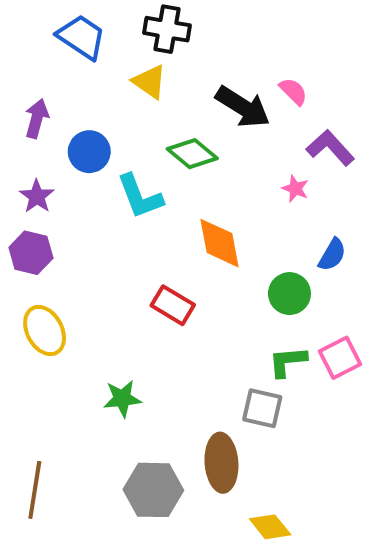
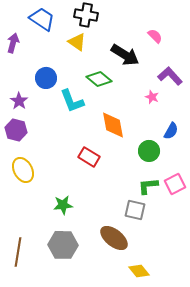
pink semicircle: (293, 91) -> (155, 36), moved
purple arrow: (37, 119) -> (13, 43), moved
brown ellipse: (221, 463) -> (114, 238), turned -48
gray hexagon: (153, 490) -> (63, 245), moved

